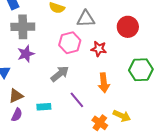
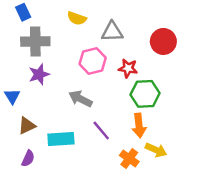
green hexagon: (141, 70) -> (145, 94), moved
gray arrow: (60, 74) -> (80, 99), turned -114
orange arrow: (104, 83) -> (139, 126), moved
cyan rectangle: (44, 107) -> (61, 139), size x1.5
purple semicircle: (17, 115) -> (28, 158), moved

